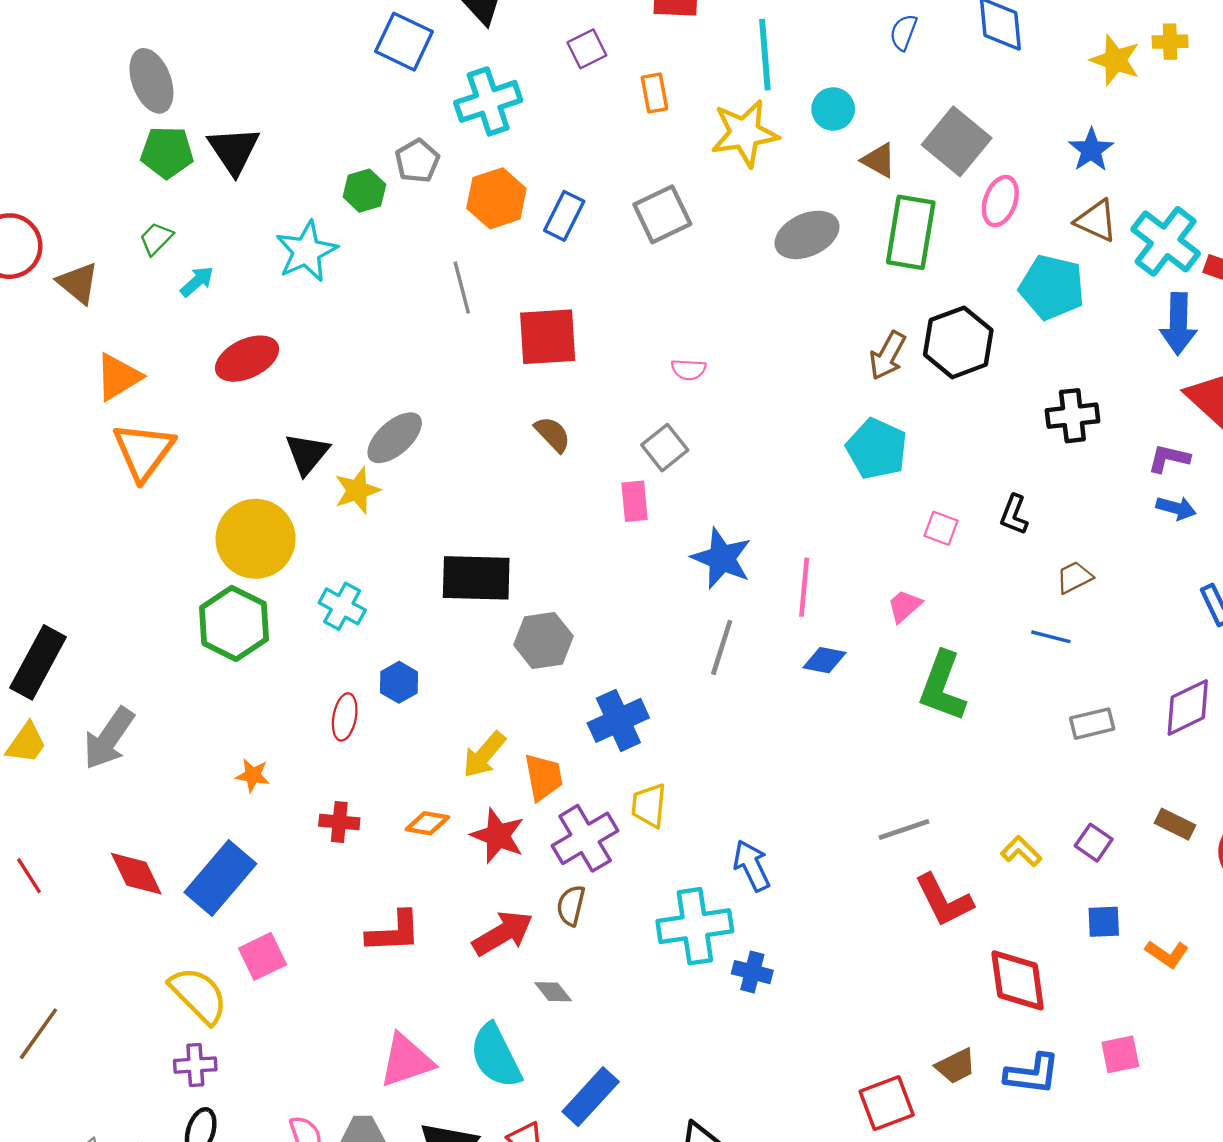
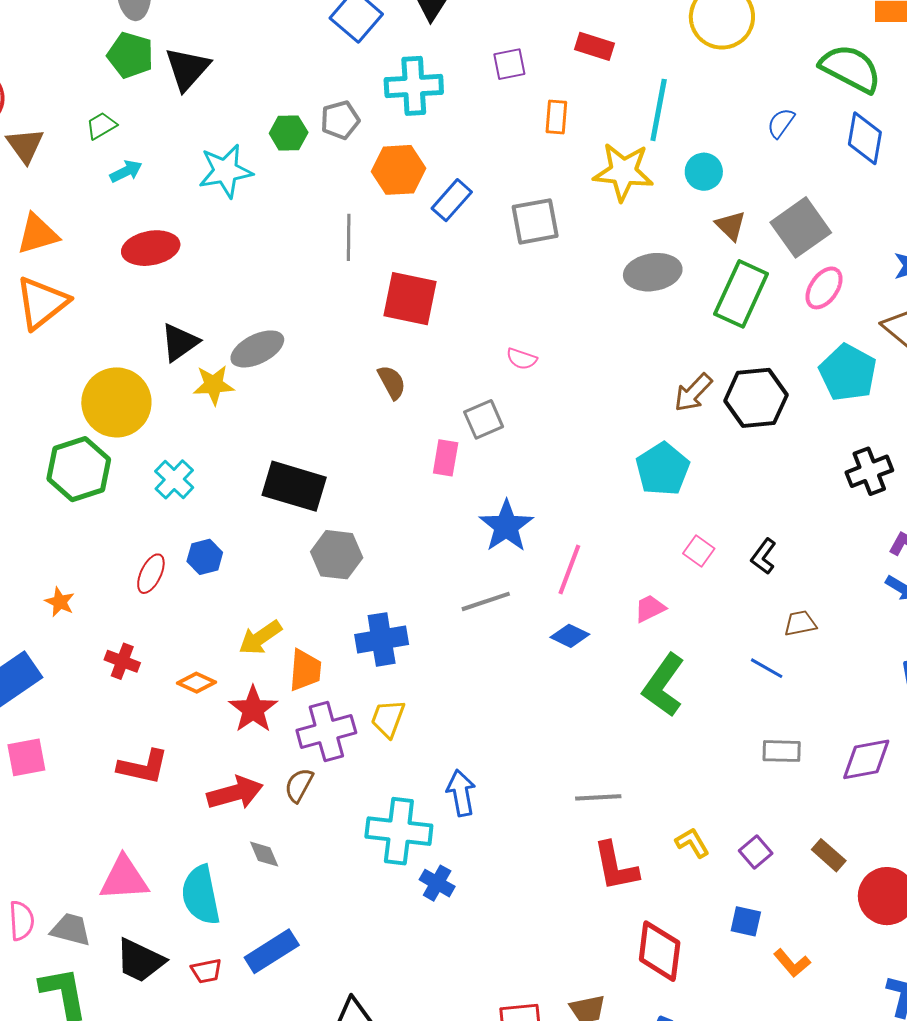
black cross: (1072, 416) -> (869, 471), moved, turned -30
gray line: (722, 647) -> (486, 601), turned 39

